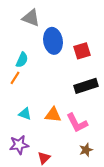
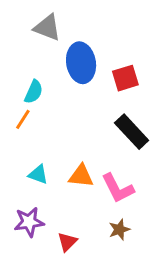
black rectangle: (86, 86) -> (132, 132), turned 65
brown star: (86, 150) -> (119, 230), moved

